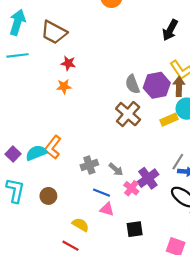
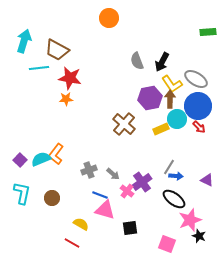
black arrow: (170, 30) -> (162, 62), moved
cyan line: (17, 55) -> (39, 68), moved
red star: (68, 63) -> (70, 78), size x1.6
gray semicircle: (132, 84) -> (137, 61), moved
pink triangle: (107, 209) -> (105, 210), size x1.5

